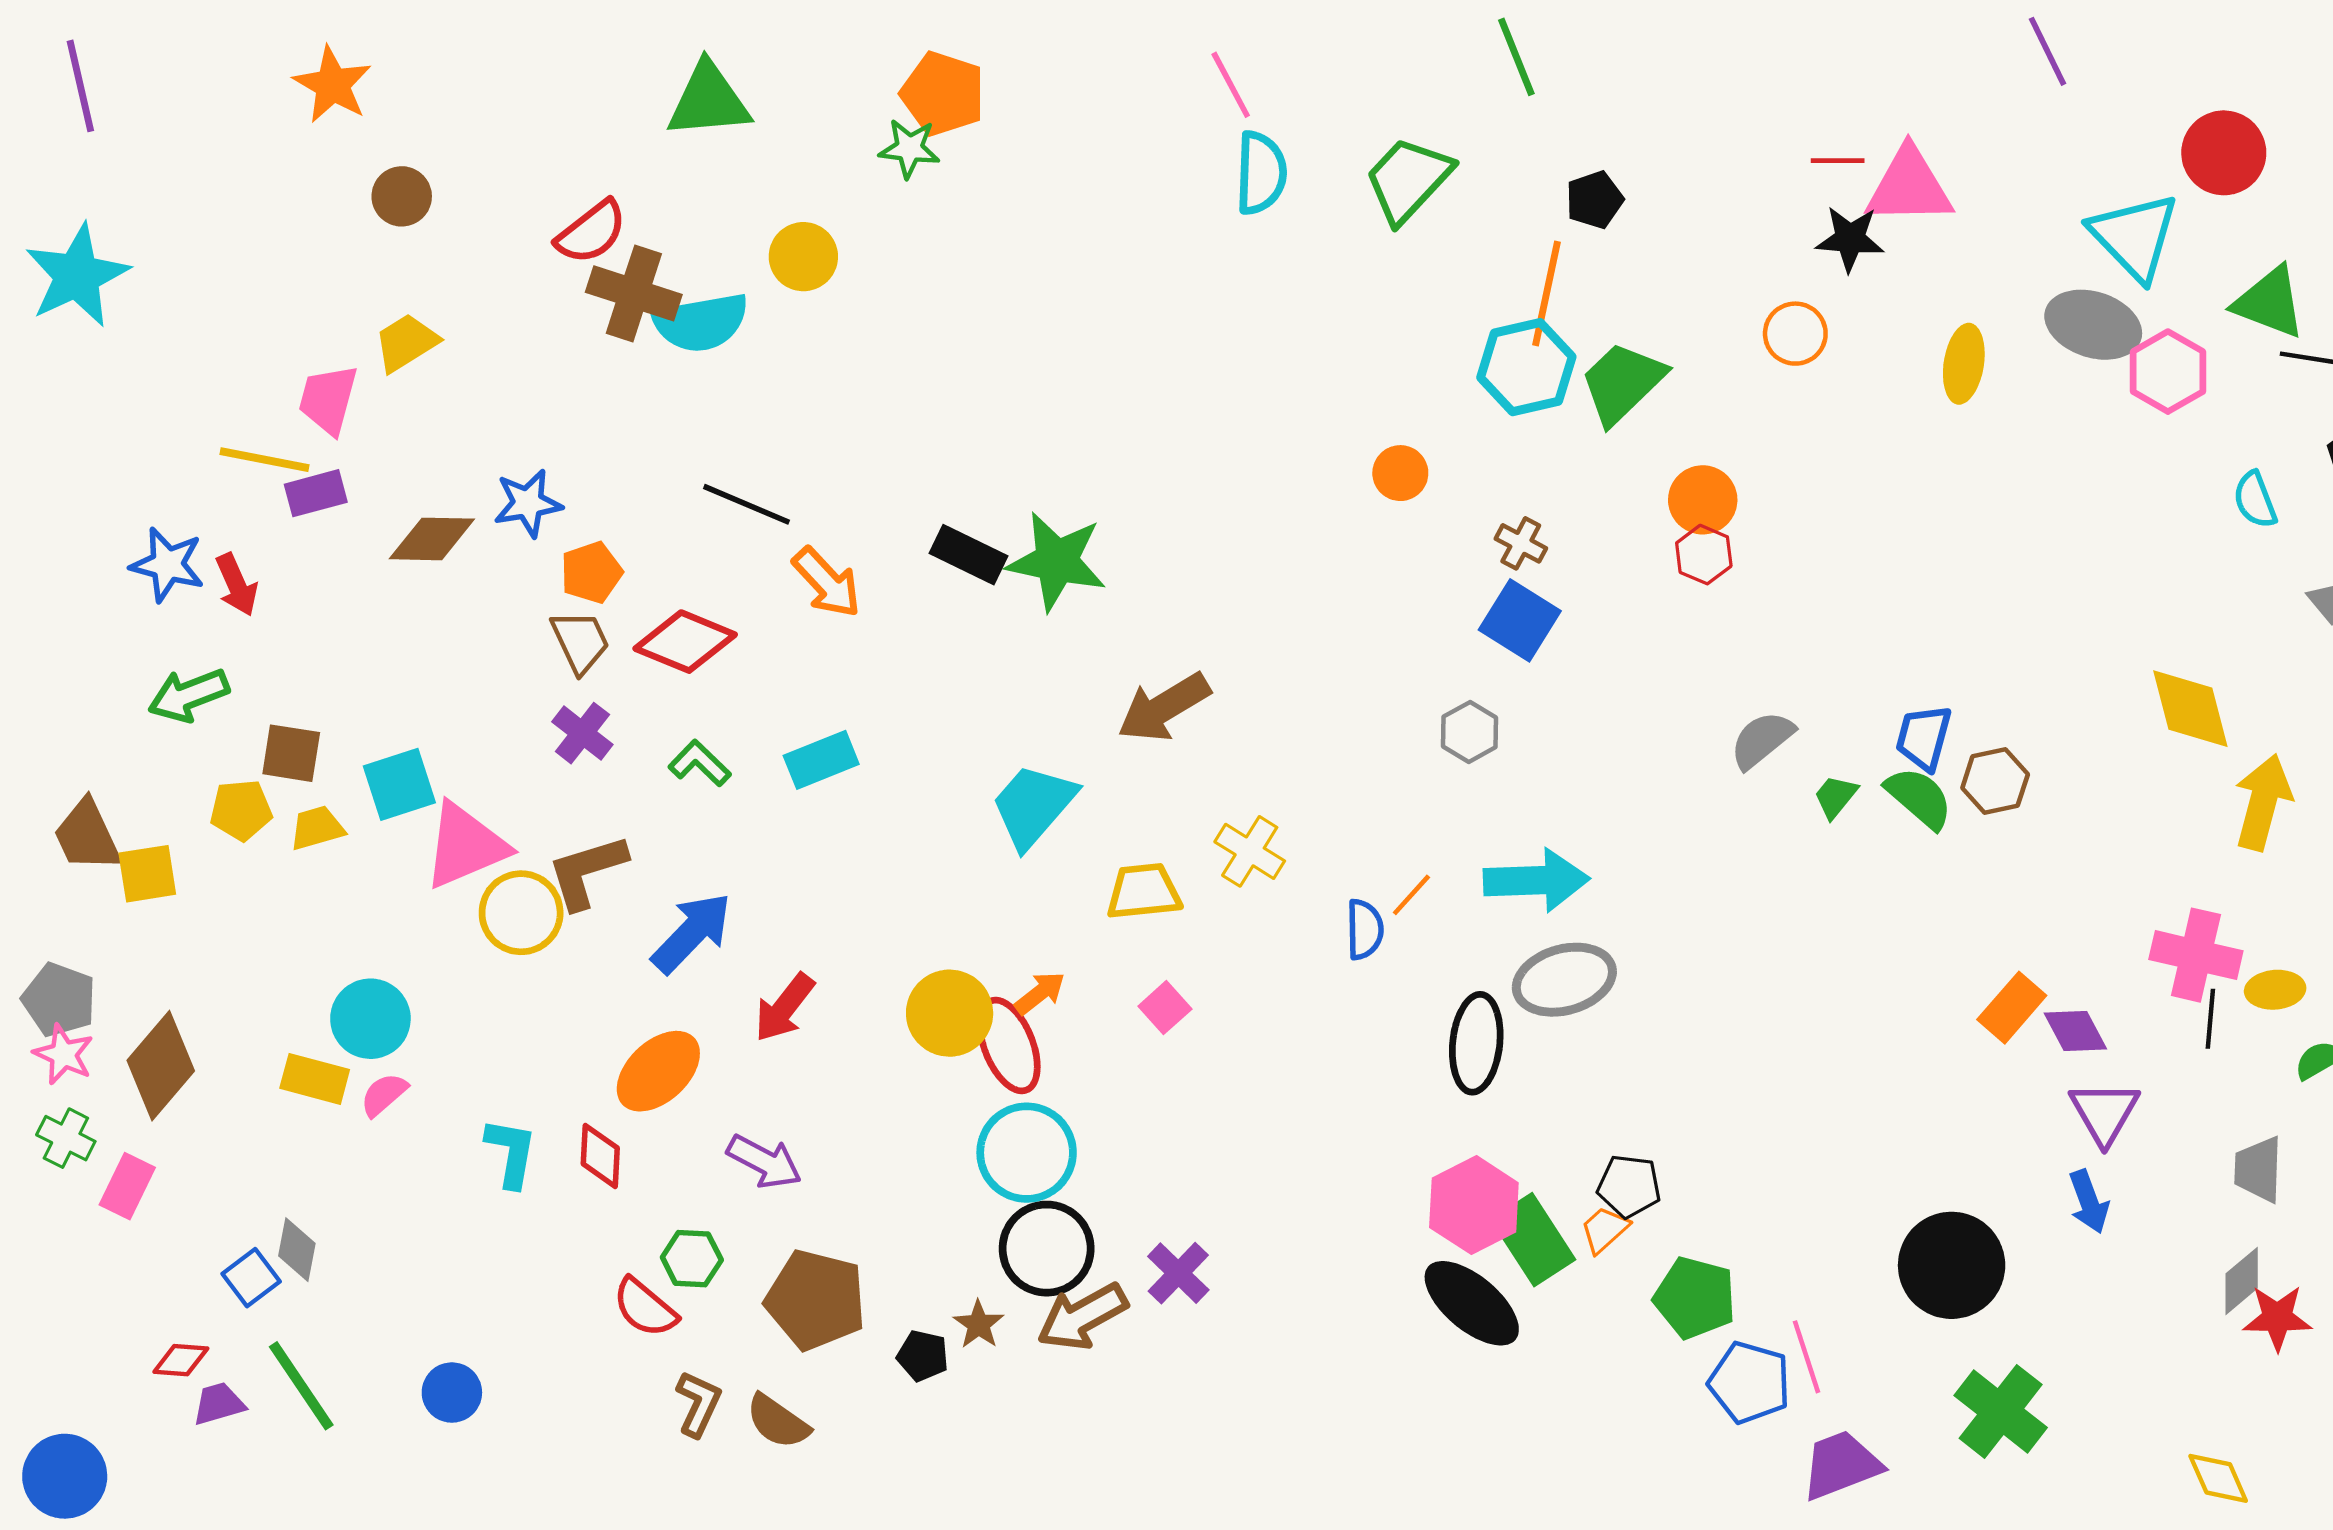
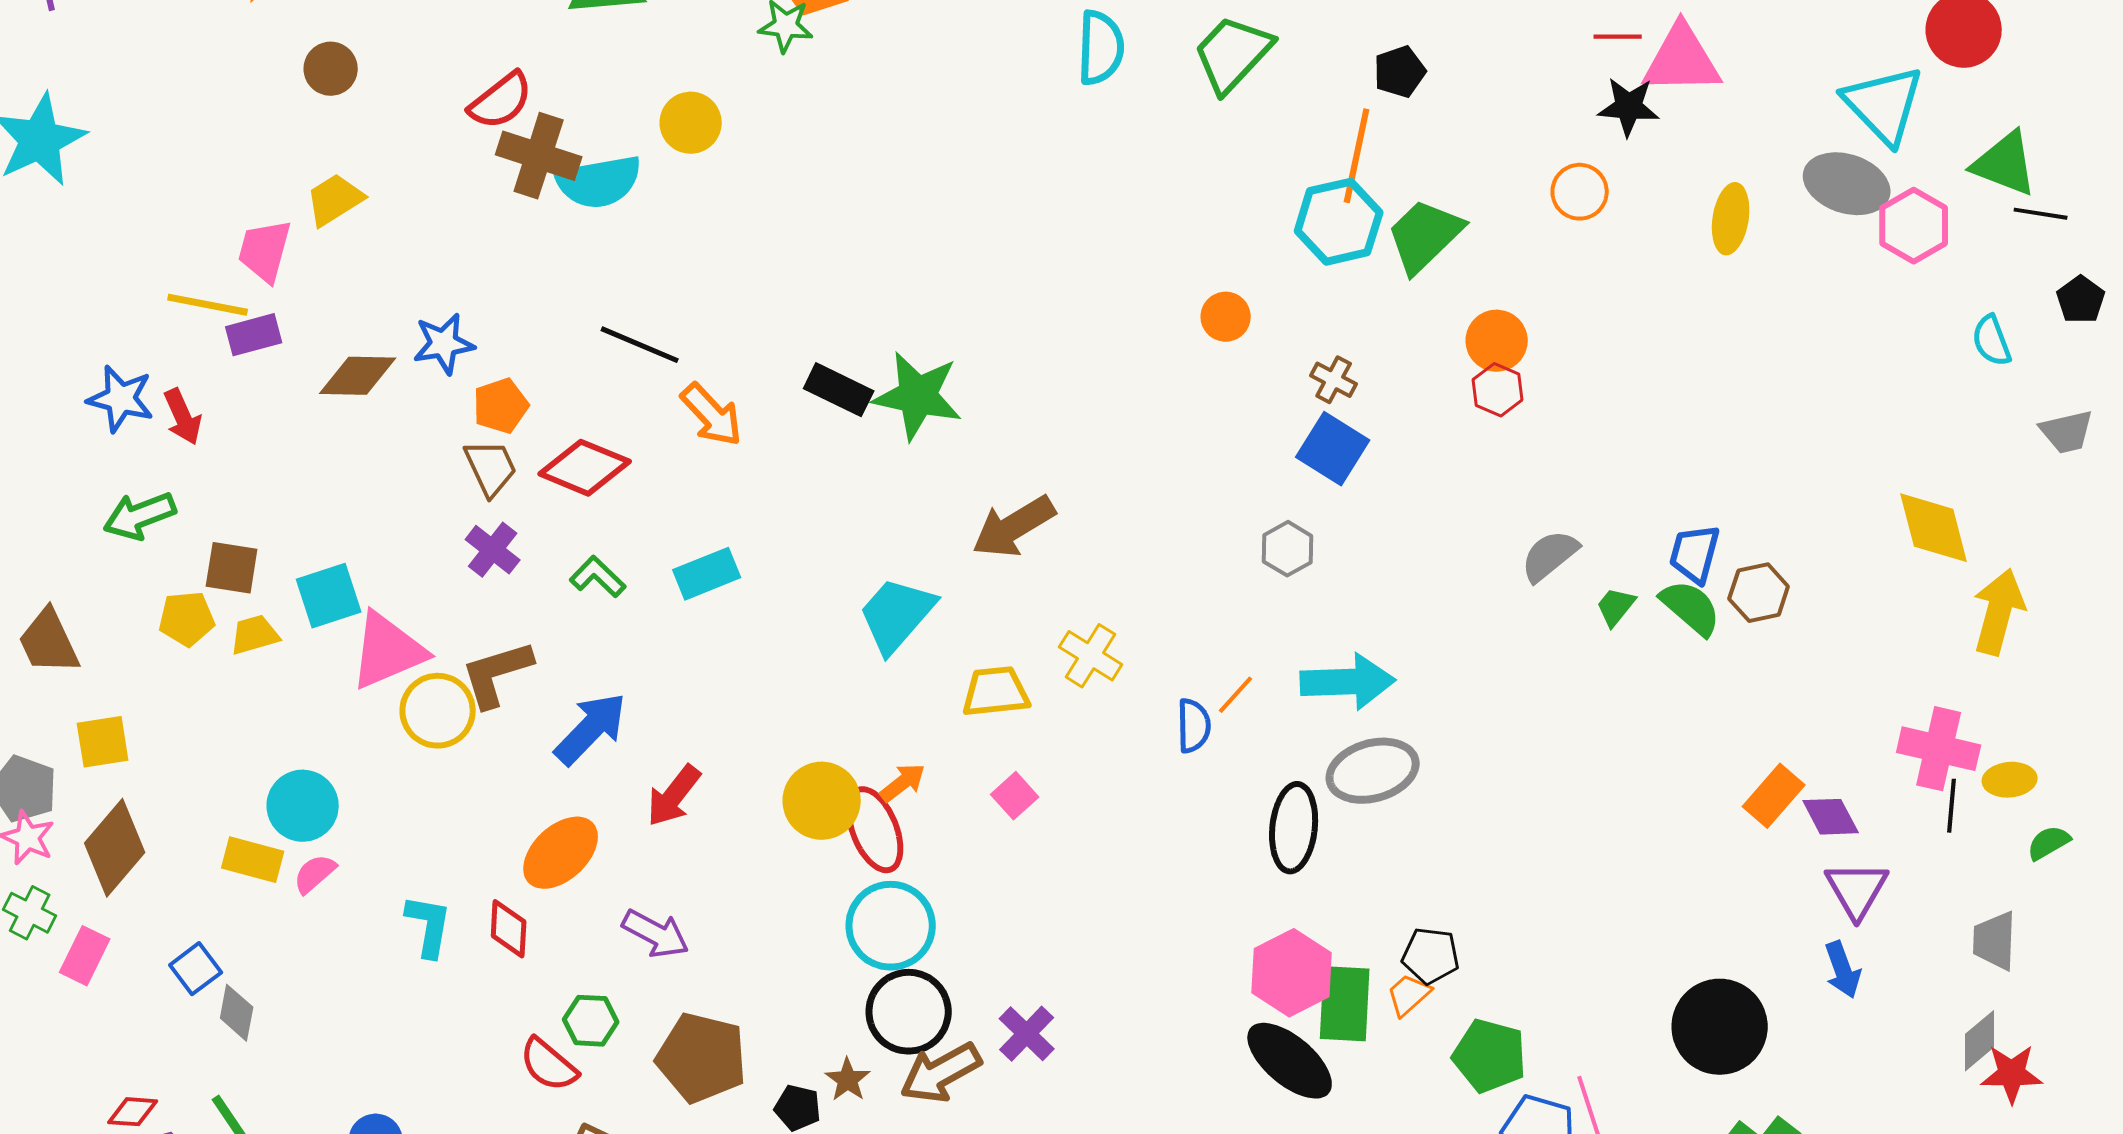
yellow square: (147, 874) -> (103, 742), moved
green rectangle: (1533, 1240) -> (1345, 1004), turned 36
blue square: (251, 1278) -> (196, 969), moved

